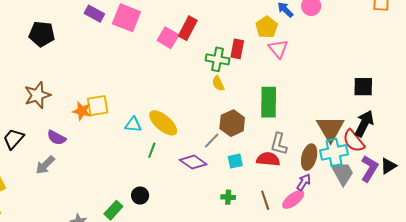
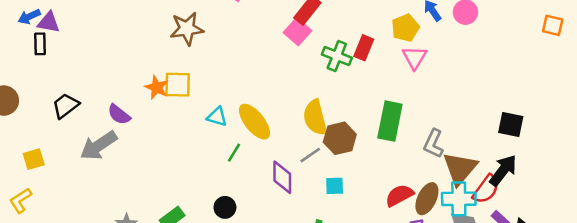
pink square: (168, 38) -> (297, 32), moved
yellow semicircle: (218, 83) -> (315, 118), moved, size x1.8
brown star: (37, 95) -> (187, 29), moved
red semicircle: (354, 141) -> (486, 189), turned -115
gray L-shape: (279, 144) -> (433, 144), moved
red semicircle: (268, 159) -> (399, 195), moved, turned -45
purple diamond: (193, 162) -> (282, 177), turned 44
gray arrow: (45, 165) -> (99, 146), size x1.4
black circle: (140, 196) -> (225, 207), moved

